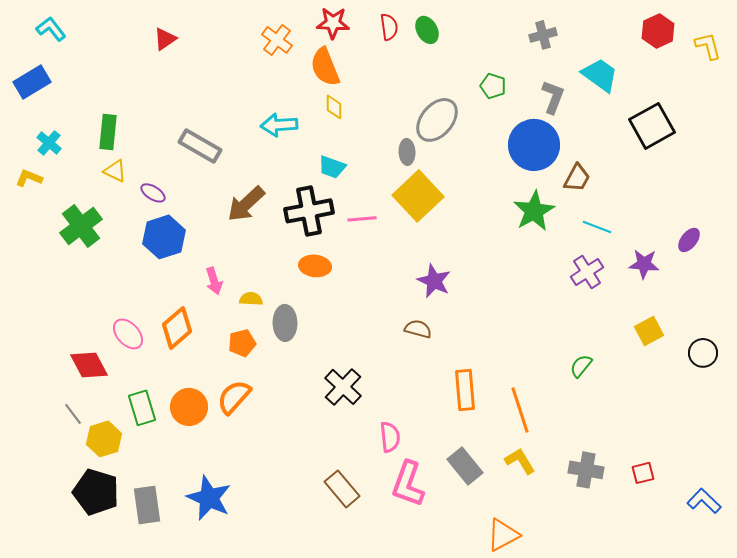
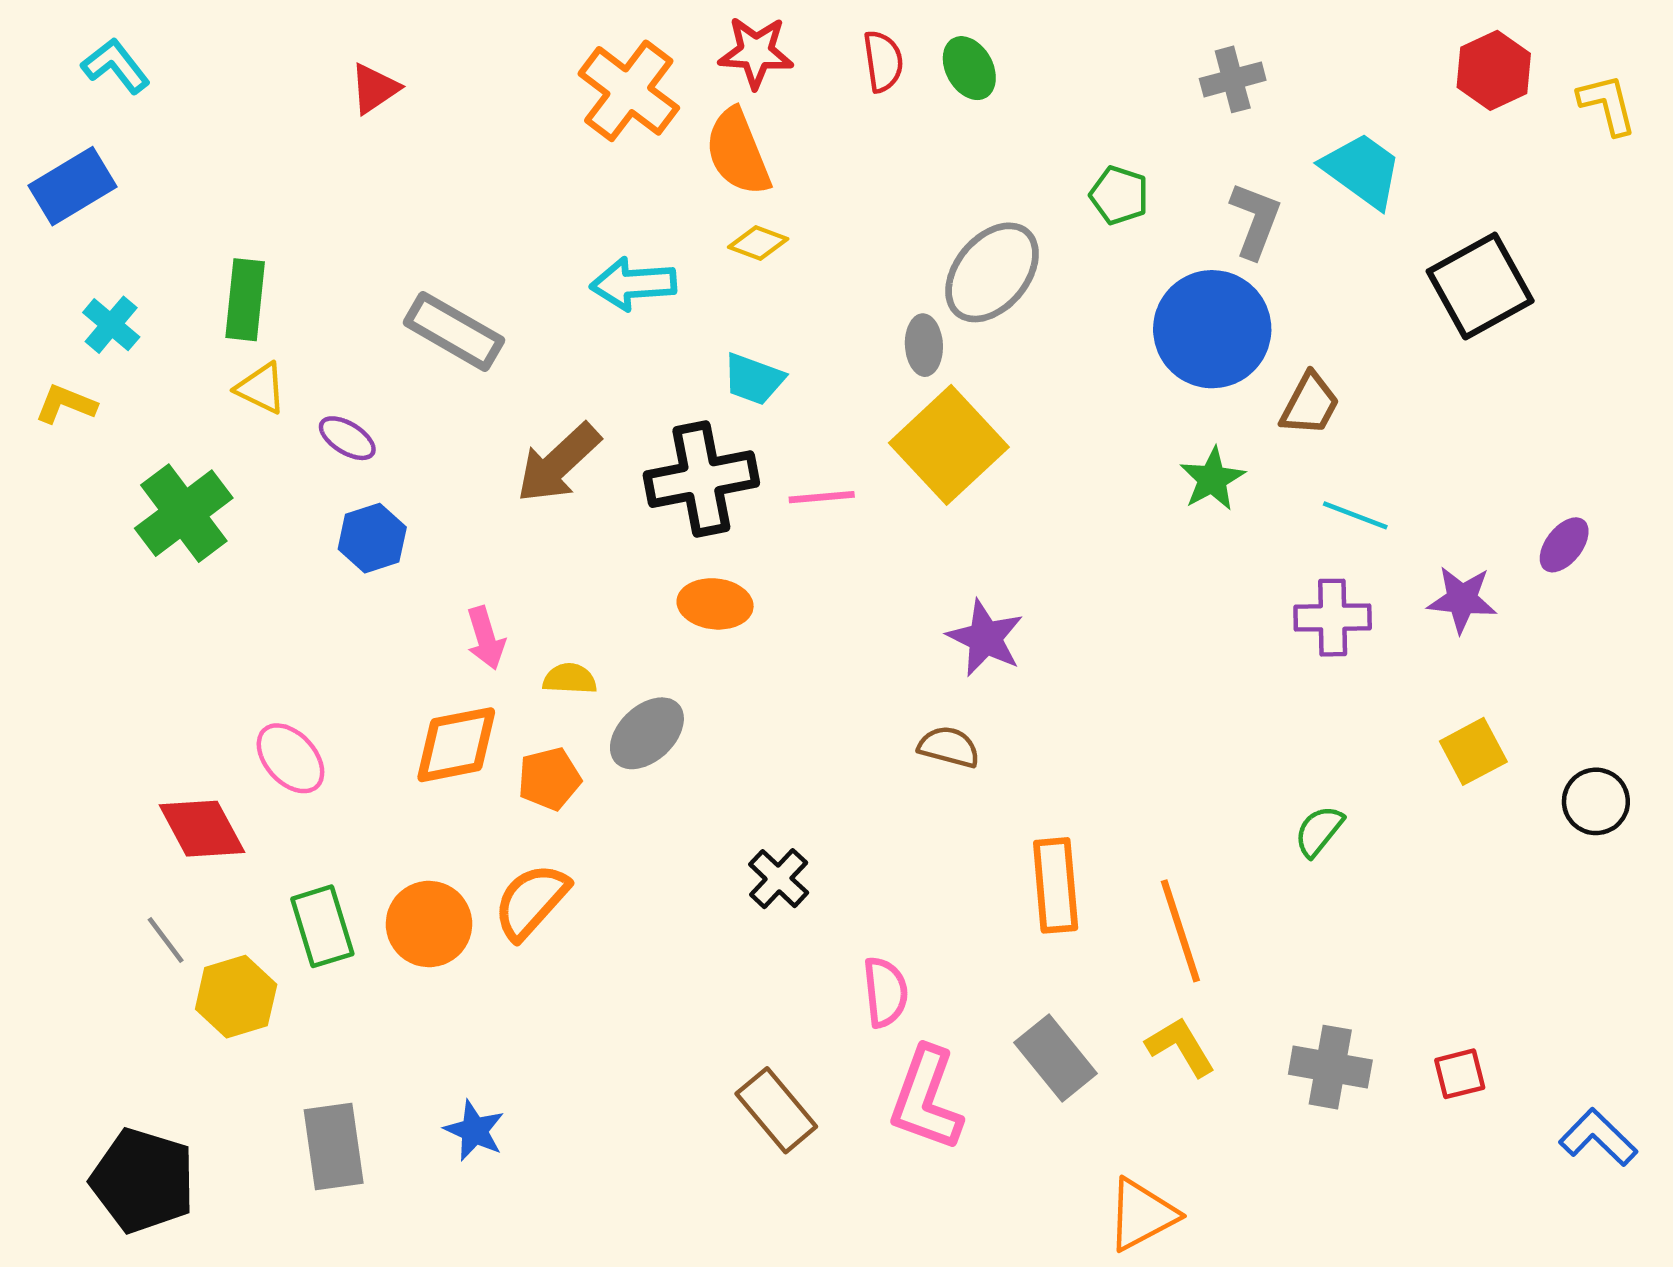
orange cross: (277, 40) -> (629, 91), size x1.4
yellow diamond: (334, 107) -> (758, 243), turned -70
green star: (534, 211) -> (1212, 479), size x0.7
blue hexagon: (164, 237) -> (372, 538), size x0.7
purple cross: (587, 272) -> (1333, 618), turned 32
gray ellipse: (285, 323) -> (647, 733), turned 48
orange diamond: (177, 328) -> (456, 745), moved, turned 30
black cross: (343, 387) -> (779, 879), size x0.7
black pentagon: (96, 492) -> (143, 1181), moved
blue star: (209, 498) -> (474, 1131), size x0.6

